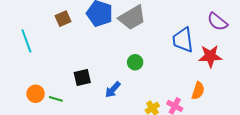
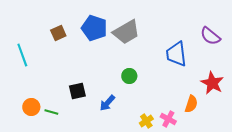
red star: (210, 56) -> (212, 83), moved, turned 30

